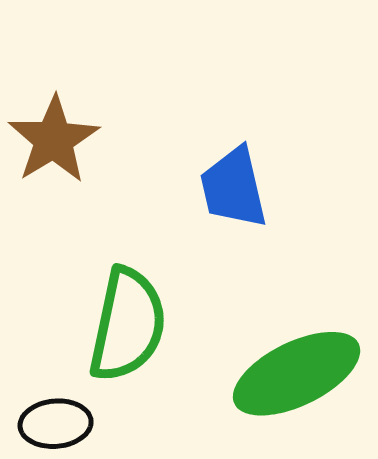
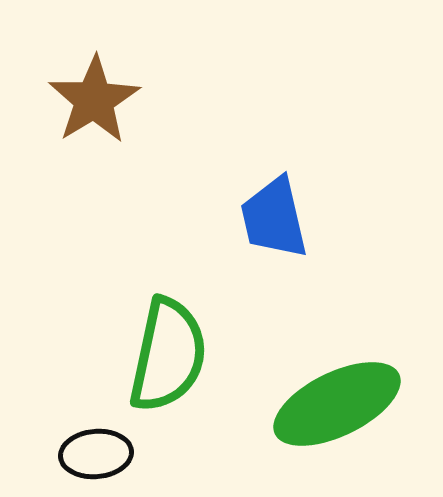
brown star: (54, 140) -> (94, 100), moved

